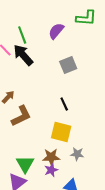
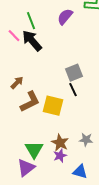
gray square: (68, 65) -> (74, 73), moved
yellow square: (61, 132) -> (53, 106), moved
brown star: (51, 157) -> (60, 143), turned 30

